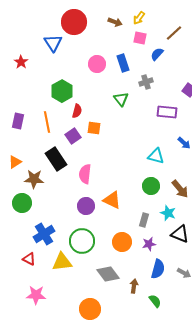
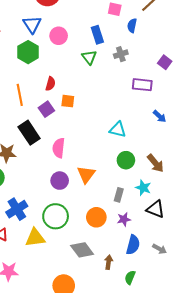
blue triangle: (53, 43) -> (32, 25), moved
blue semicircle: (157, 54) -> (132, 26), turned -32
pink circle: (97, 64) -> (59, 36), moved
green hexagon: (62, 91) -> (28, 52), moved
green triangle: (121, 99) -> (89, 57), moved
cyan triangle: (156, 156) -> (118, 130), moved
orange triangle: (112, 200) -> (86, 174), turned 42
green semicircle: (155, 301) -> (130, 277), turned -120

